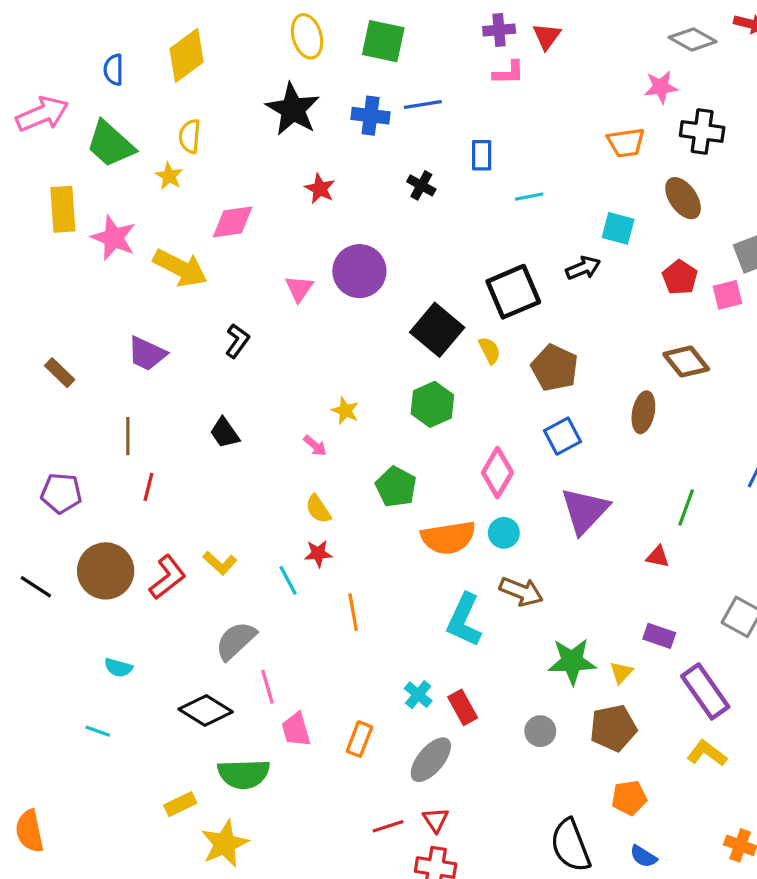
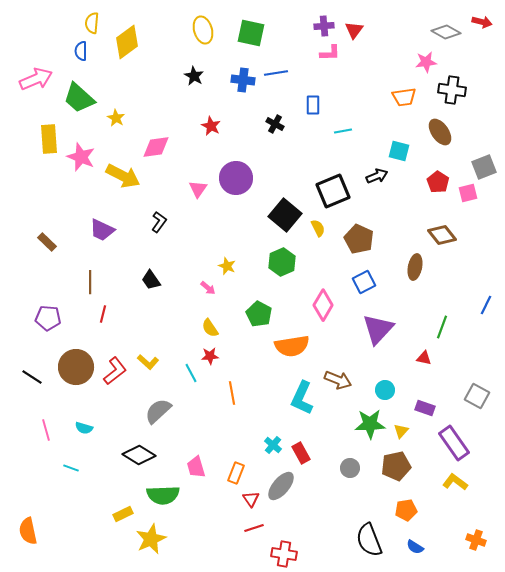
black star: (293, 109) -> (194, 76), size x0.6
yellow semicircle: (190, 136) -> (92, 23), moved
cyan circle: (504, 533) -> (385, 390), moved
pink line: (267, 687) -> (46, 430), moved
red triangle: (436, 820) -> (251, 499), moved

